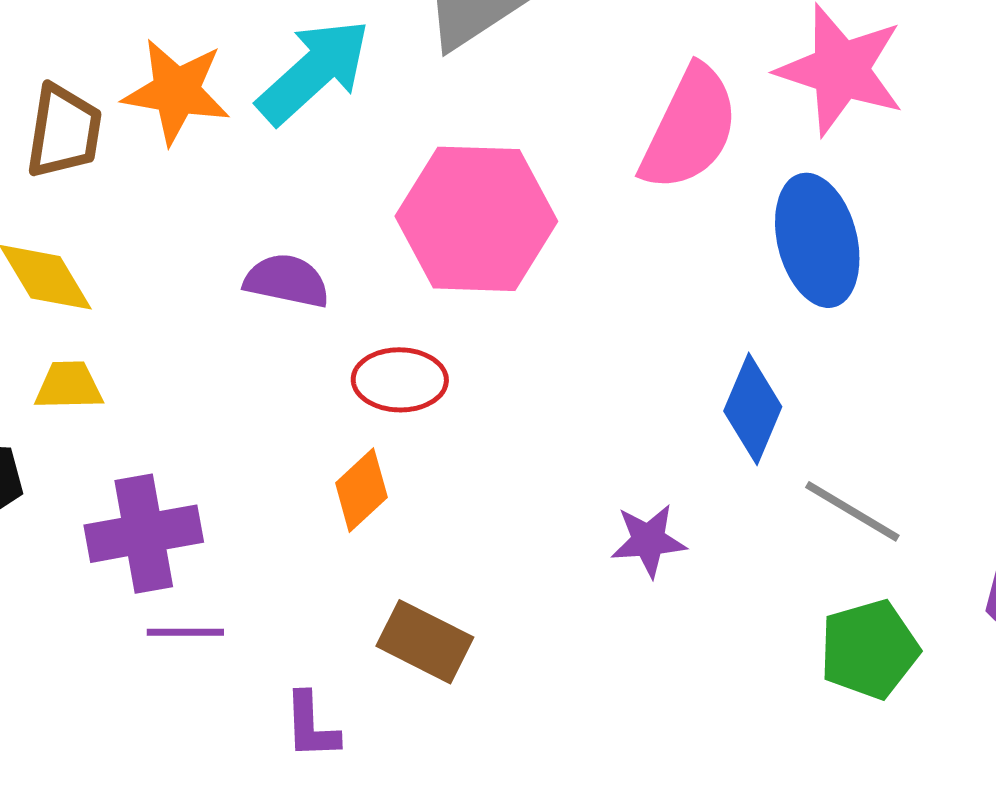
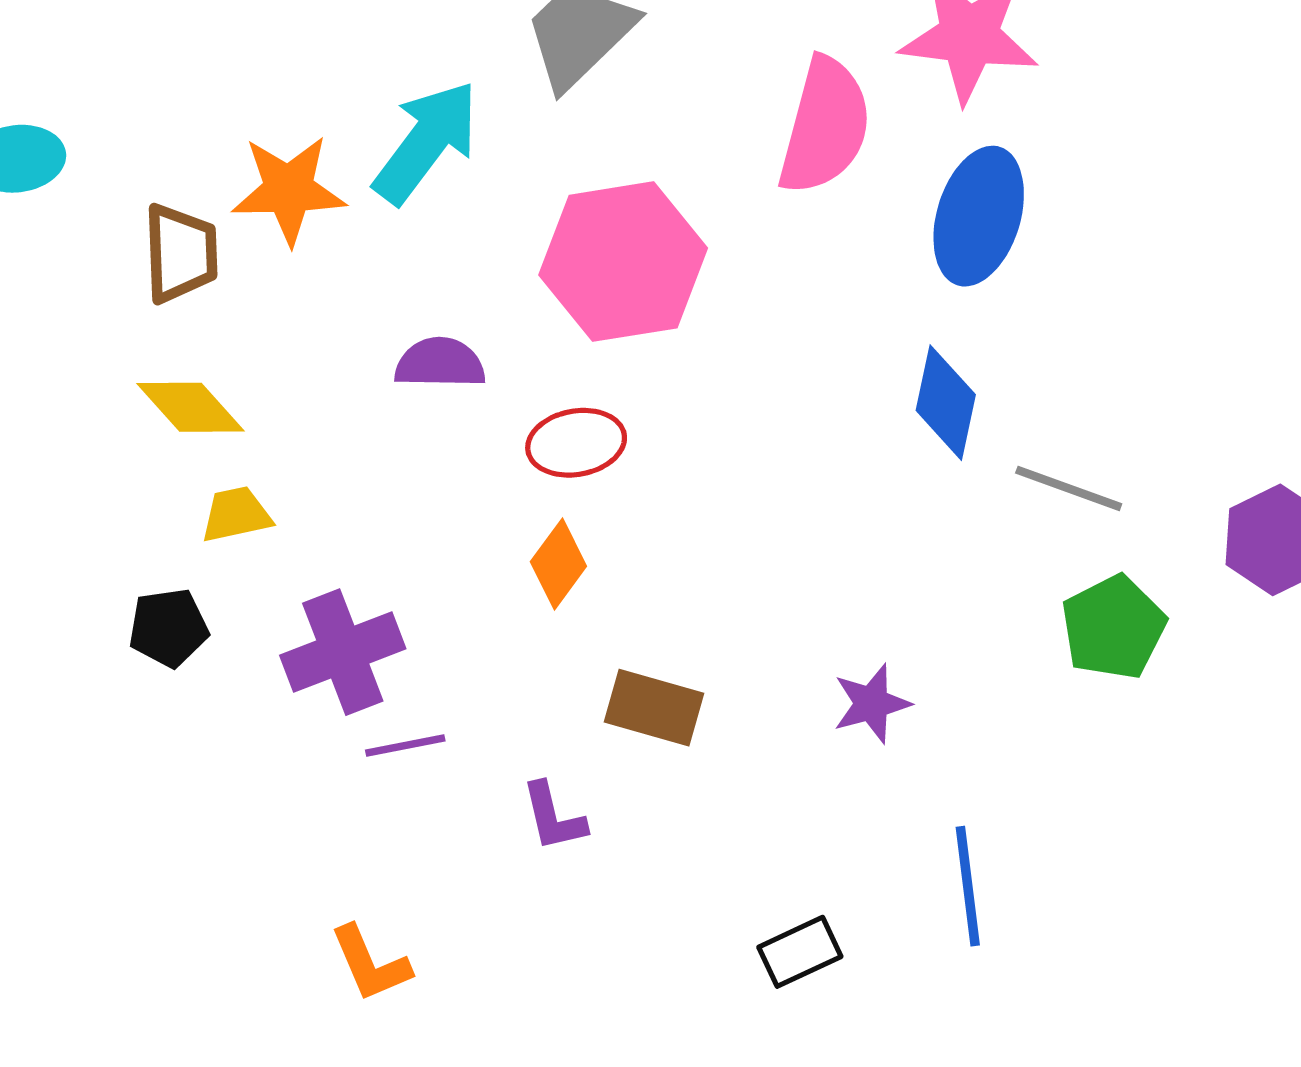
blue ellipse: (817, 240) -> (979, 216), turned 42
purple star: (649, 540) -> (872, 704), moved

